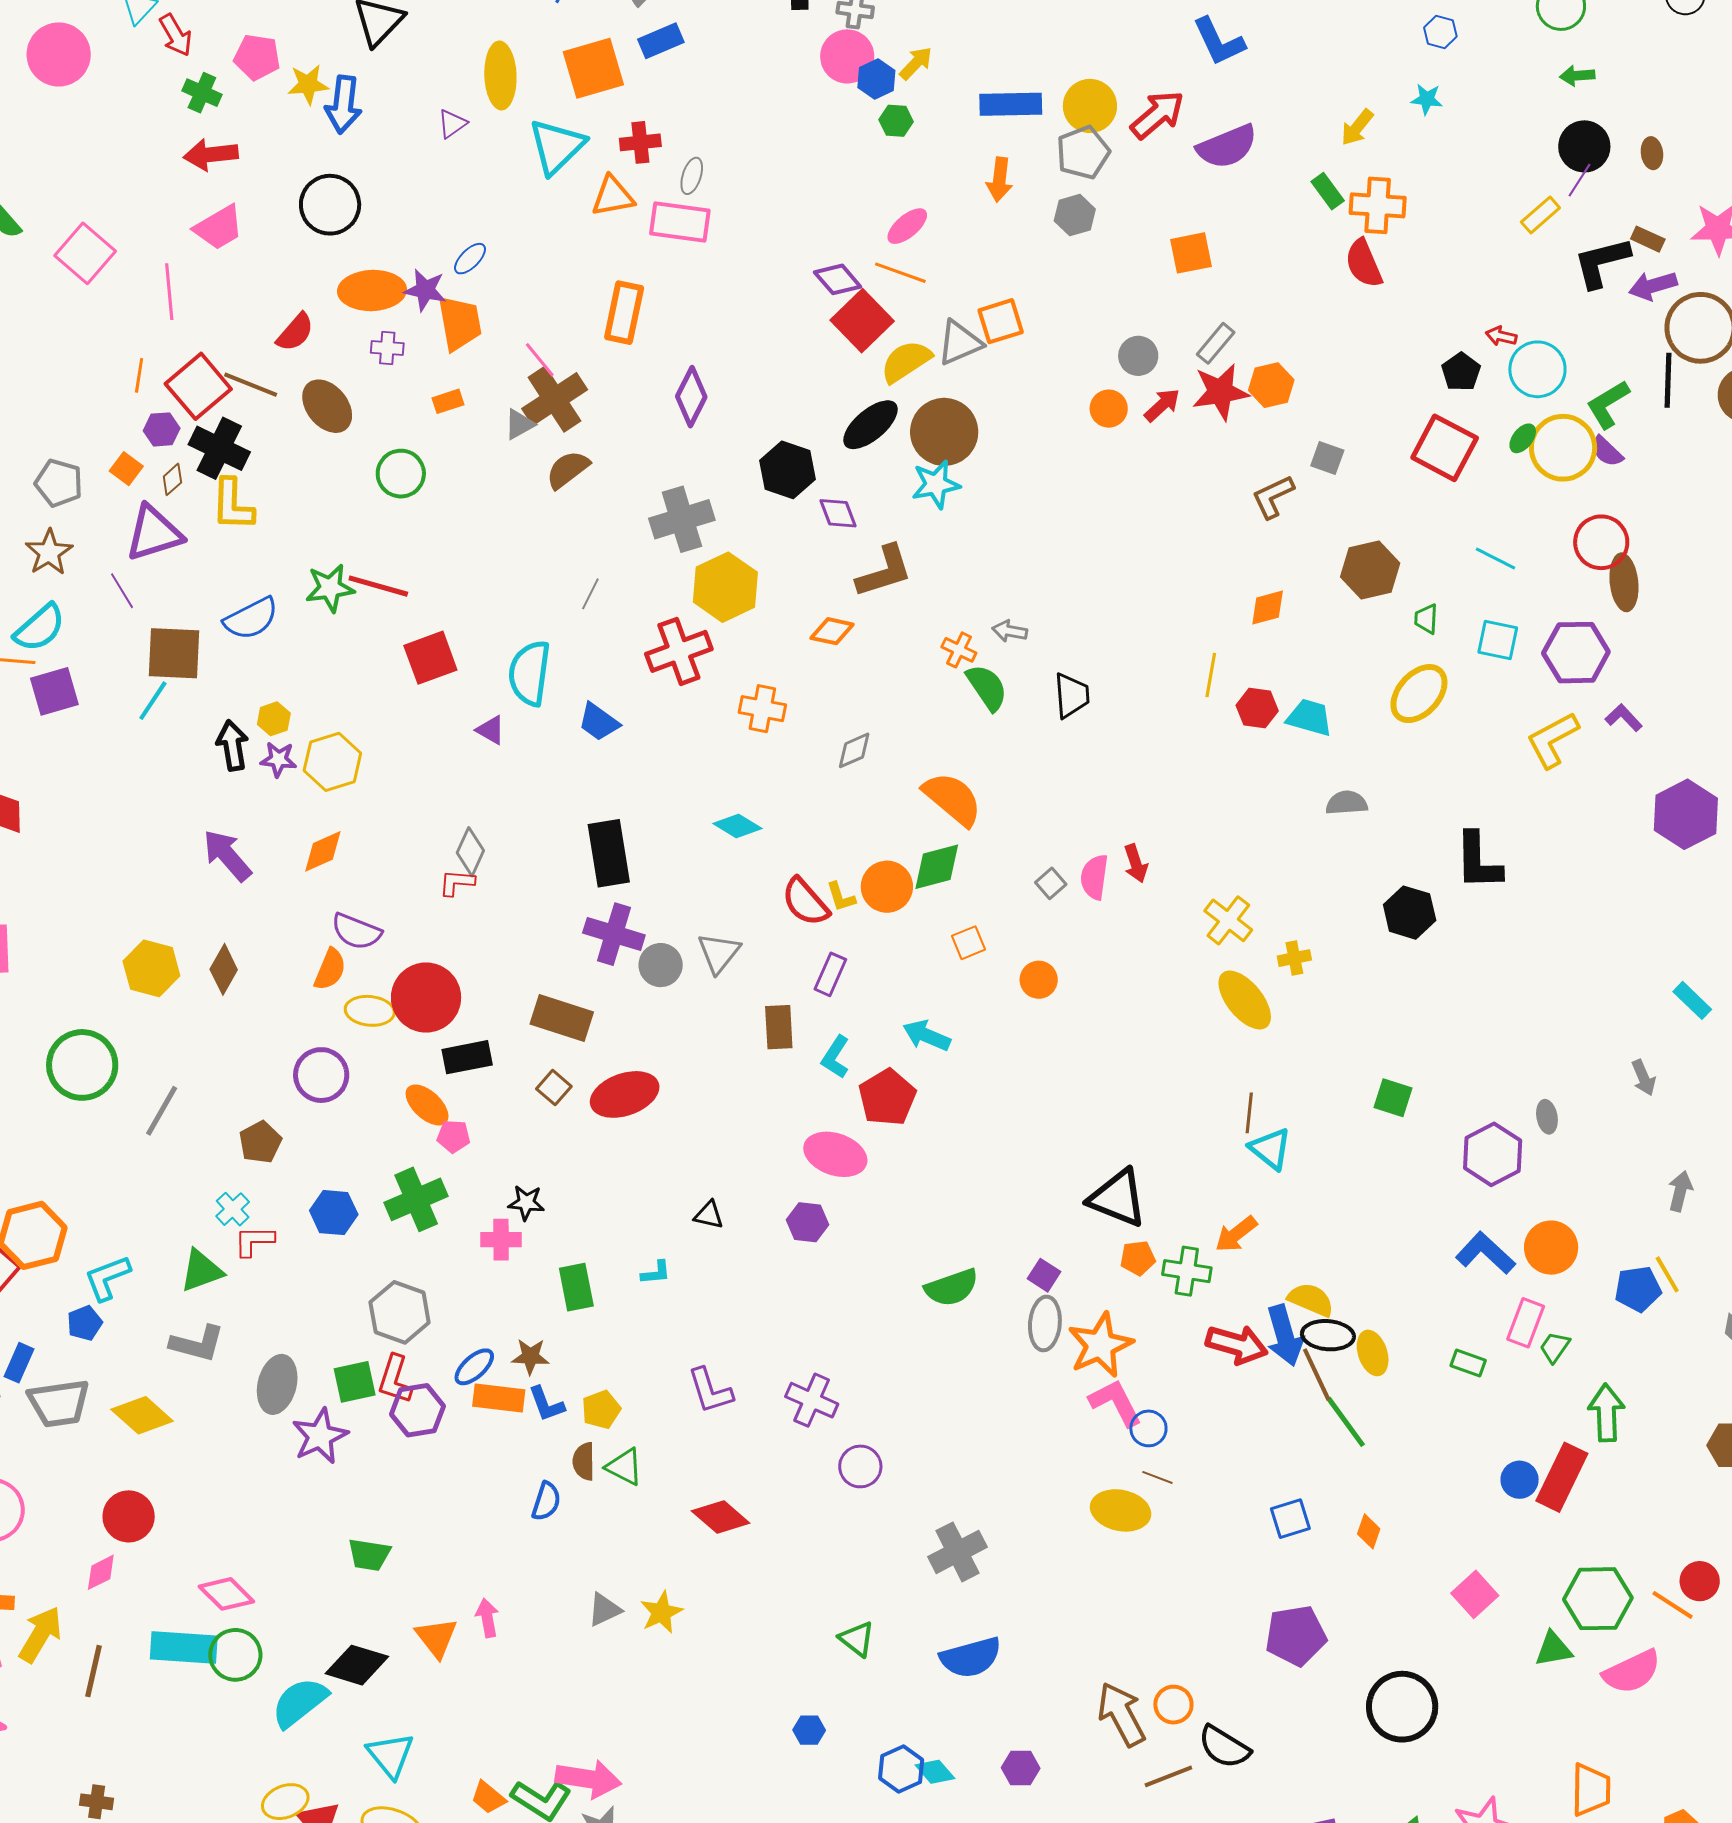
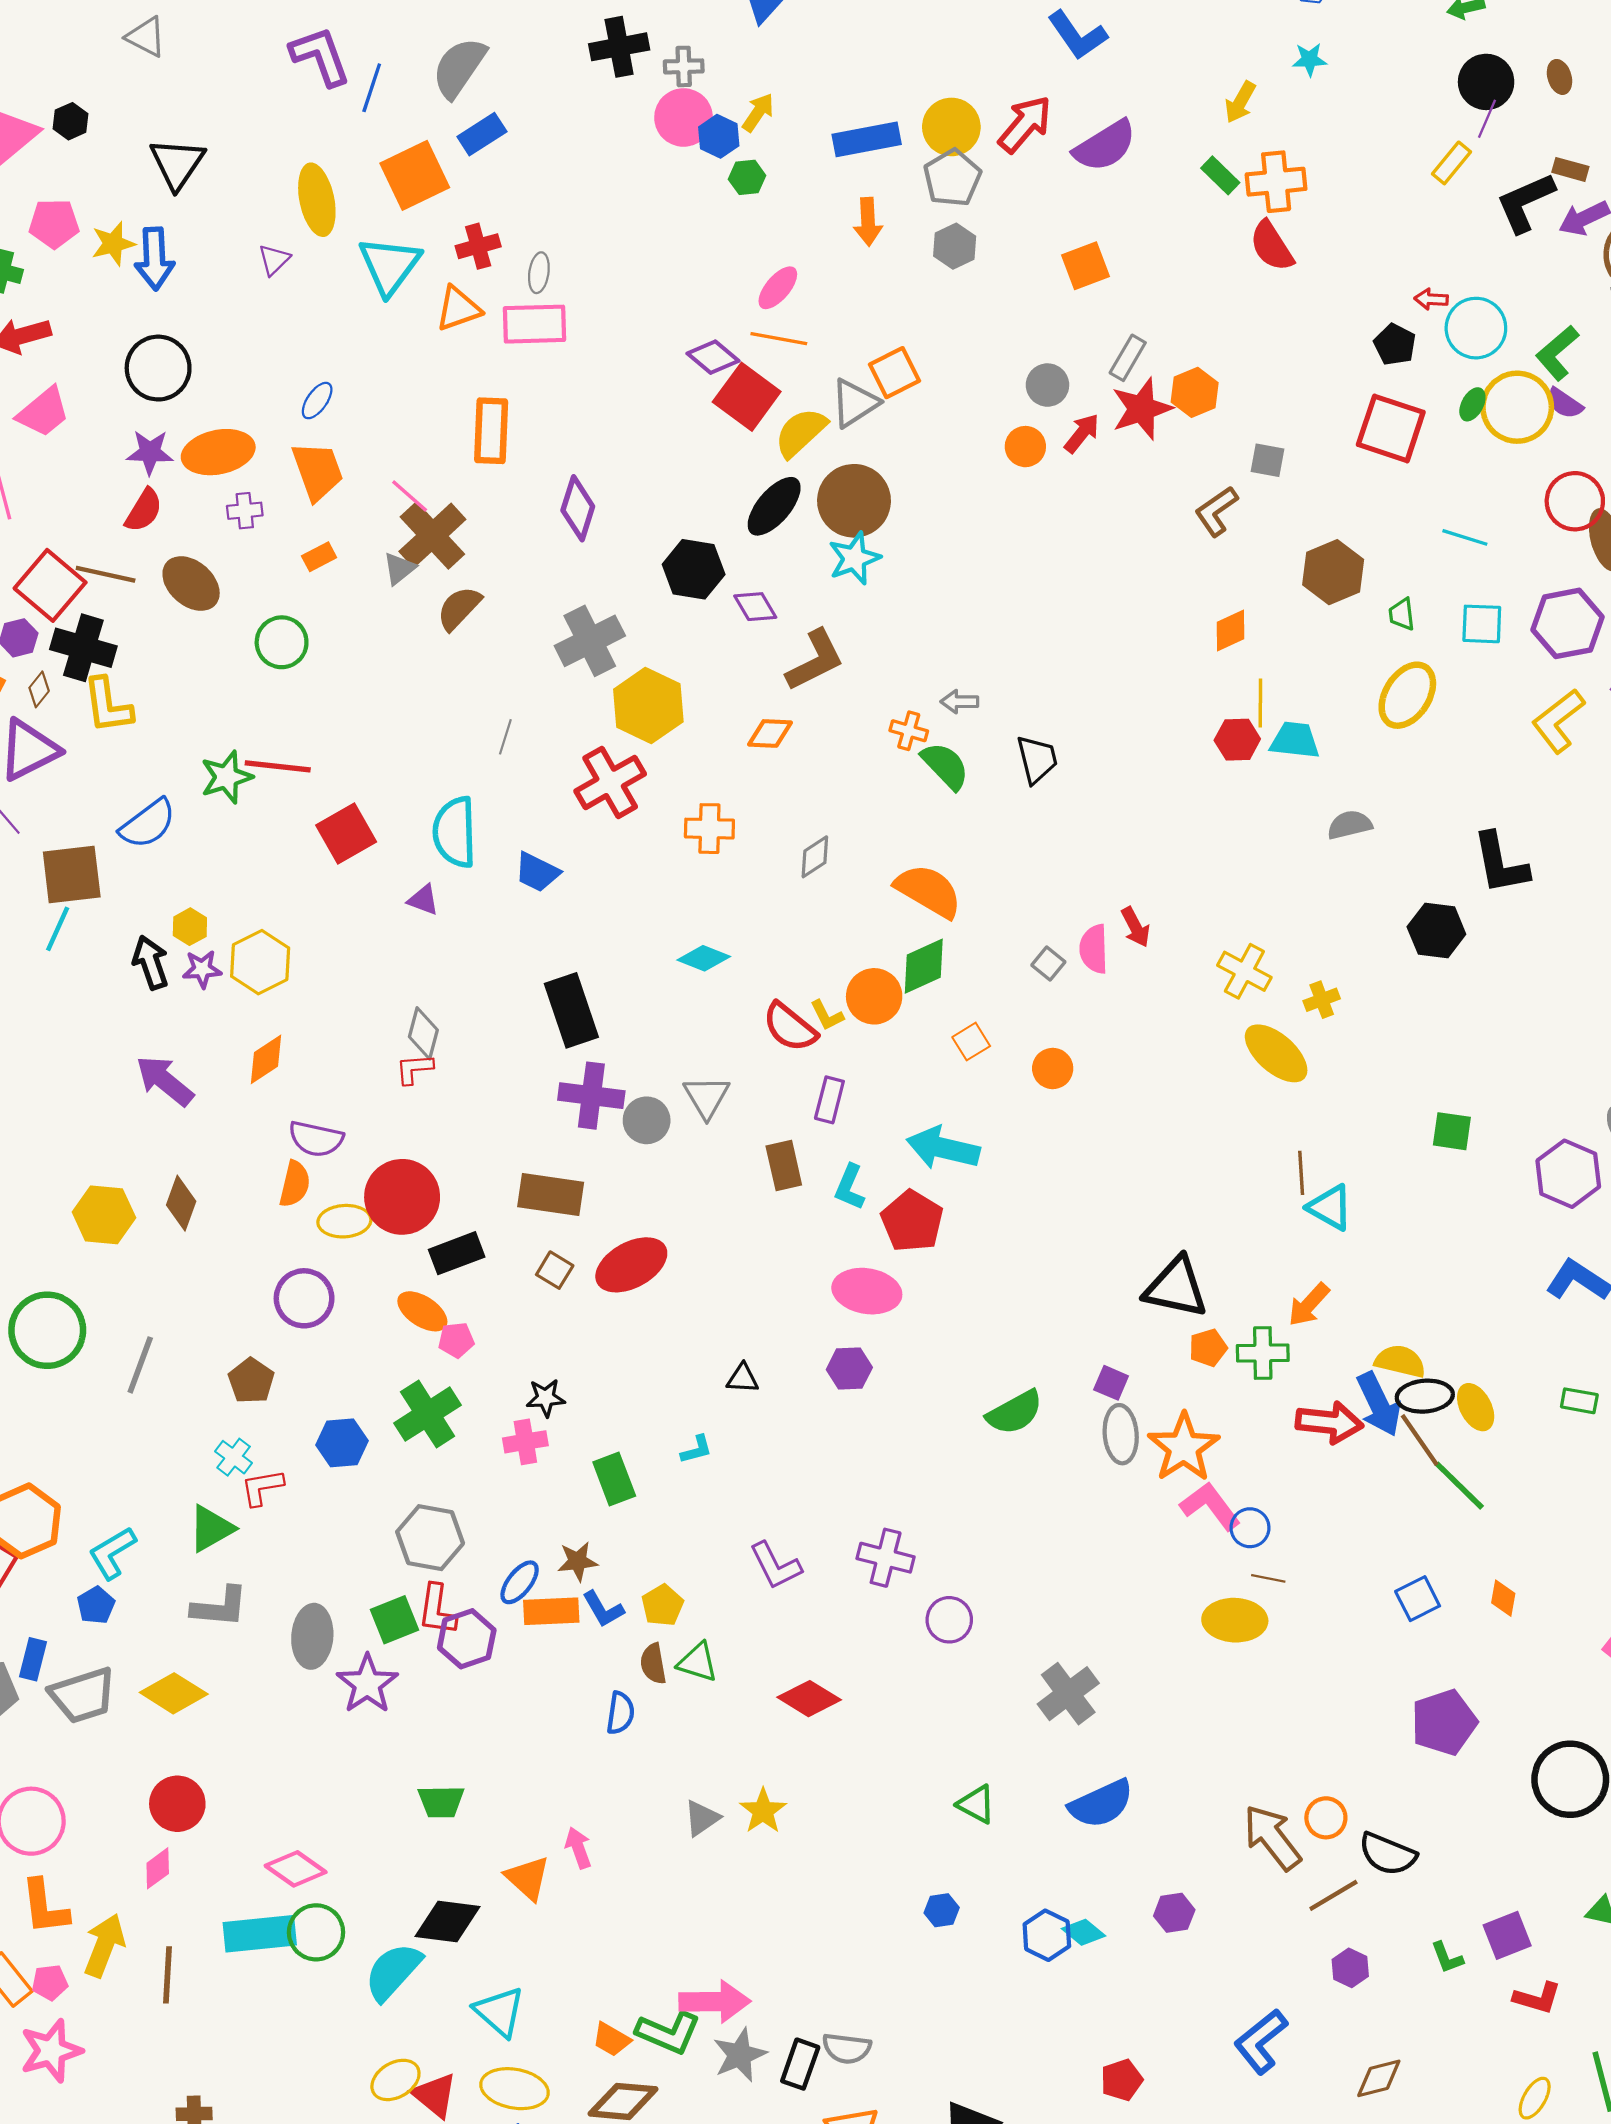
purple star: (425, 290) -> (150, 452), moved
yellow line: (1211, 675) -> (1260, 703), moved
cyan arrow: (927, 1036) -> (943, 1148), size x1.4

